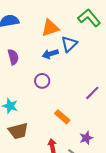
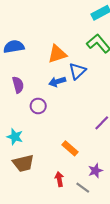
purple circle: (42, 81) -> (38, 106), moved

